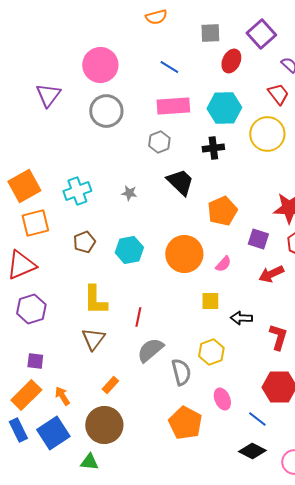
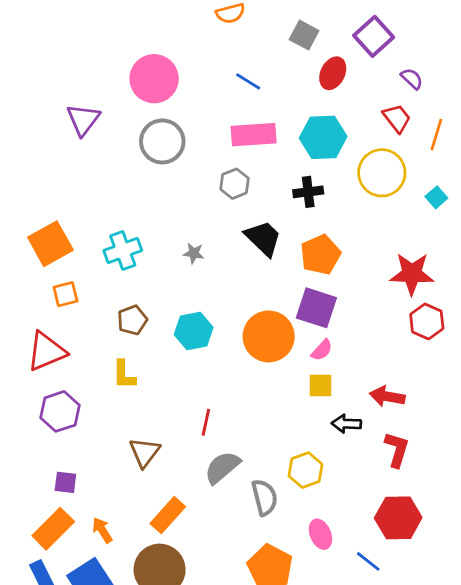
gray square: (210, 33) -> (304, 35), turned 30
orange pentagon: (222, 211) -> (320, 255), moved
orange square: (35, 223) -> (65, 294), size x0.7
purple square: (258, 239) -> (316, 308), moved, size x1.4
red arrow: (271, 274) -> (387, 396), moved, turned 35
yellow L-shape: (95, 300) -> (124, 375), moved, size x0.7
yellow square: (210, 301) -> (320, 386), moved
orange rectangle: (110, 385) -> (168, 515), size x1.5

